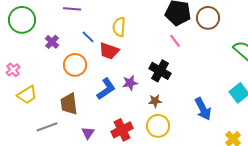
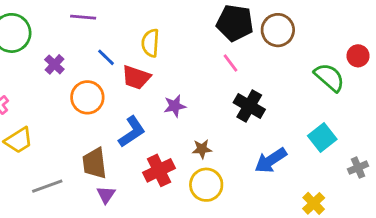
black cross: (160, 71) -> (249, 106), moved
purple star: (130, 83) -> (175, 106), moved
brown trapezoid: (69, 104) -> (95, 163), moved
blue arrow: (203, 109) -> (271, 160), turned 85
red cross: (122, 130) -> (159, 170), moved

